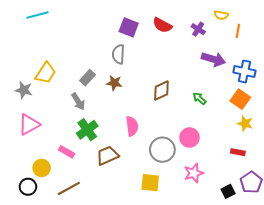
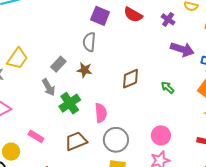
green cross: (87, 130) -> (70, 103), moved
pink circle: (190, 138) -> (161, 135), moved
gray circle: (162, 150) -> (116, 140), moved

